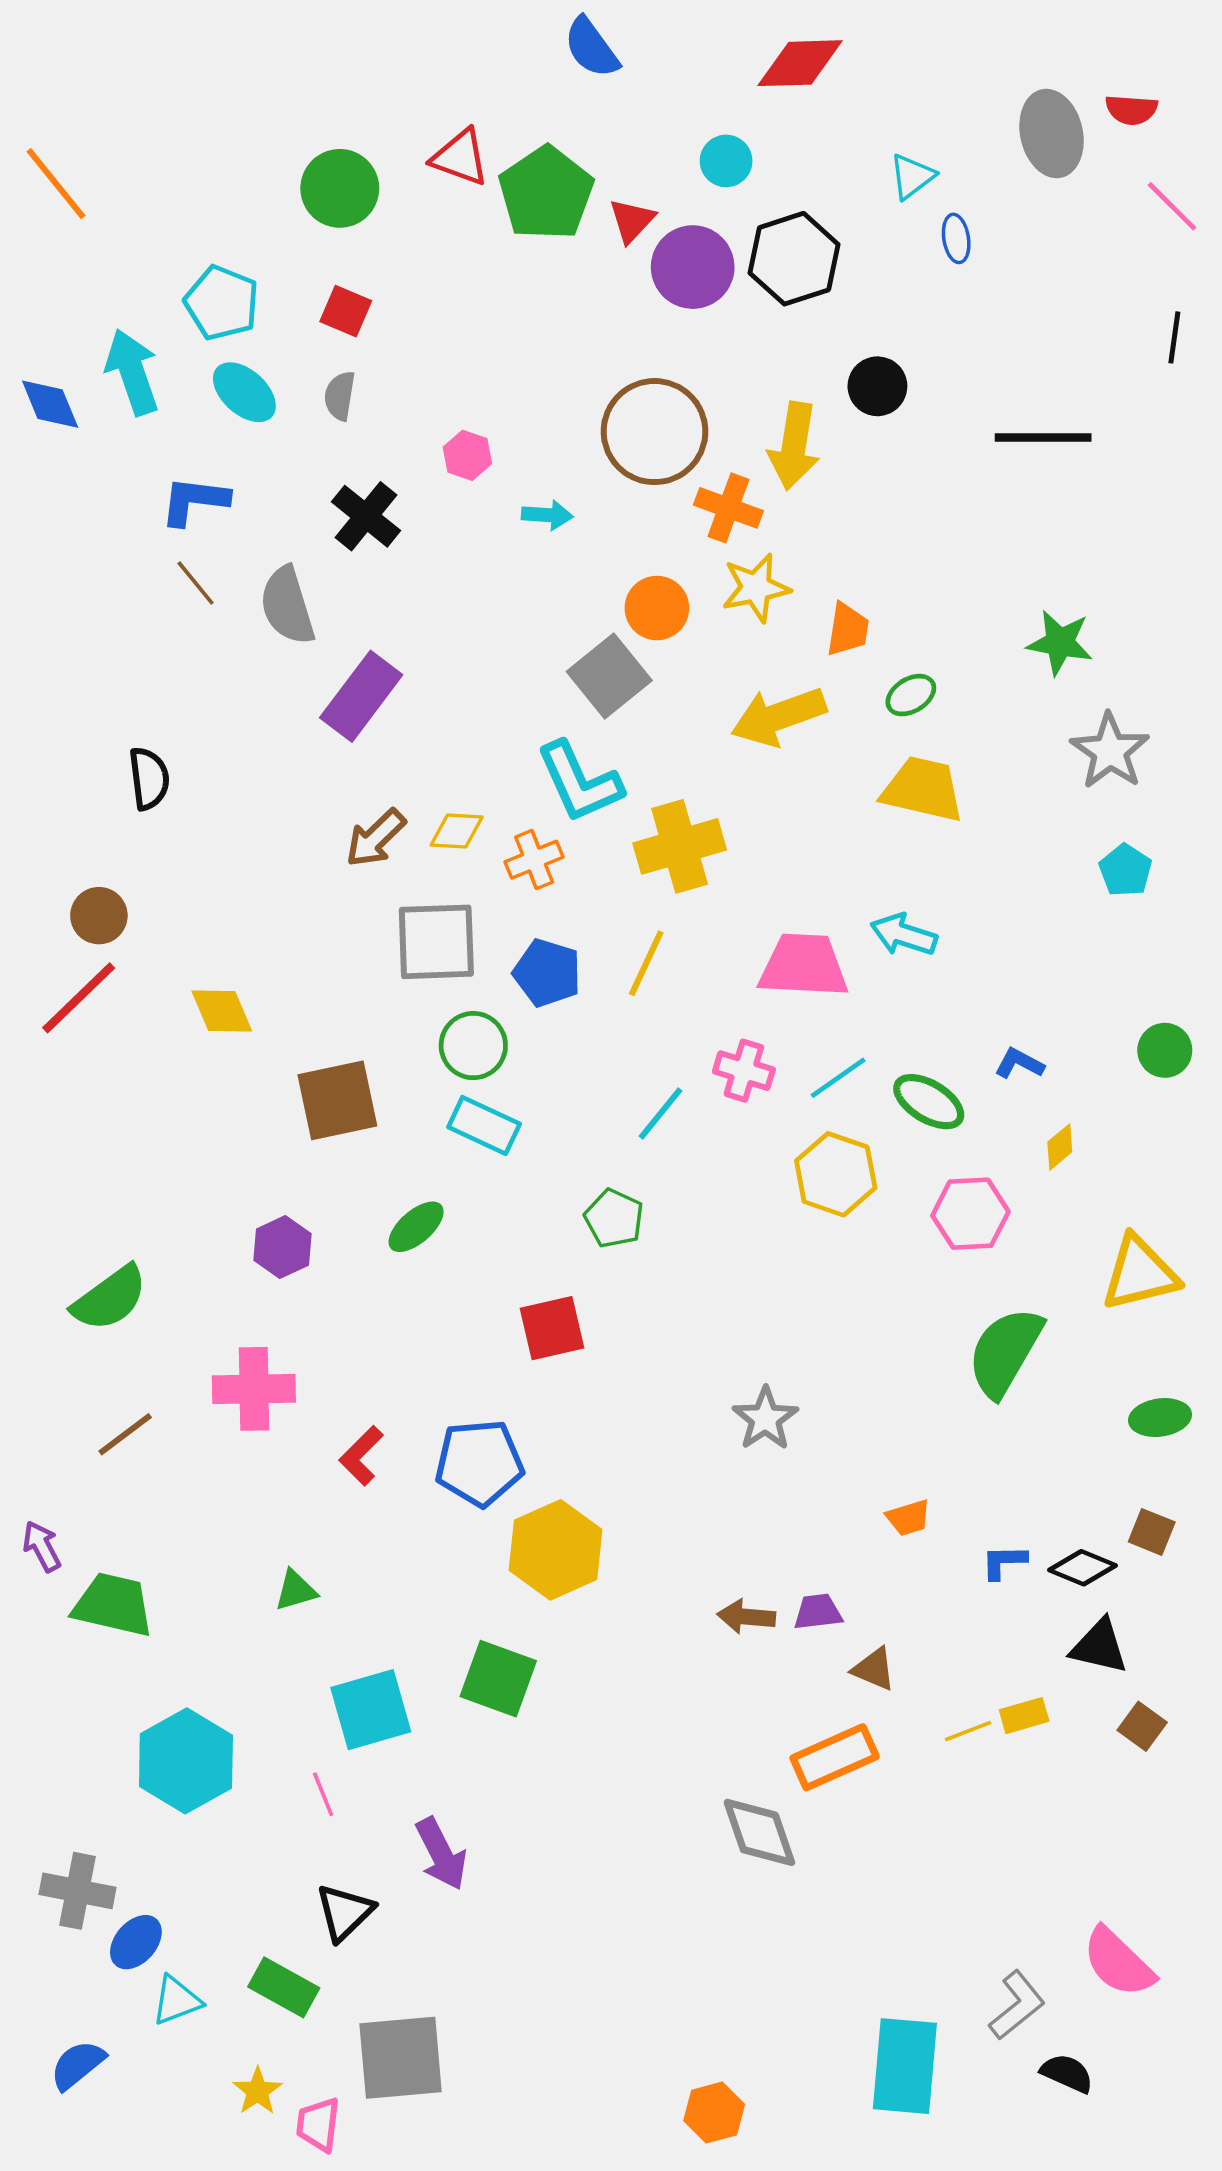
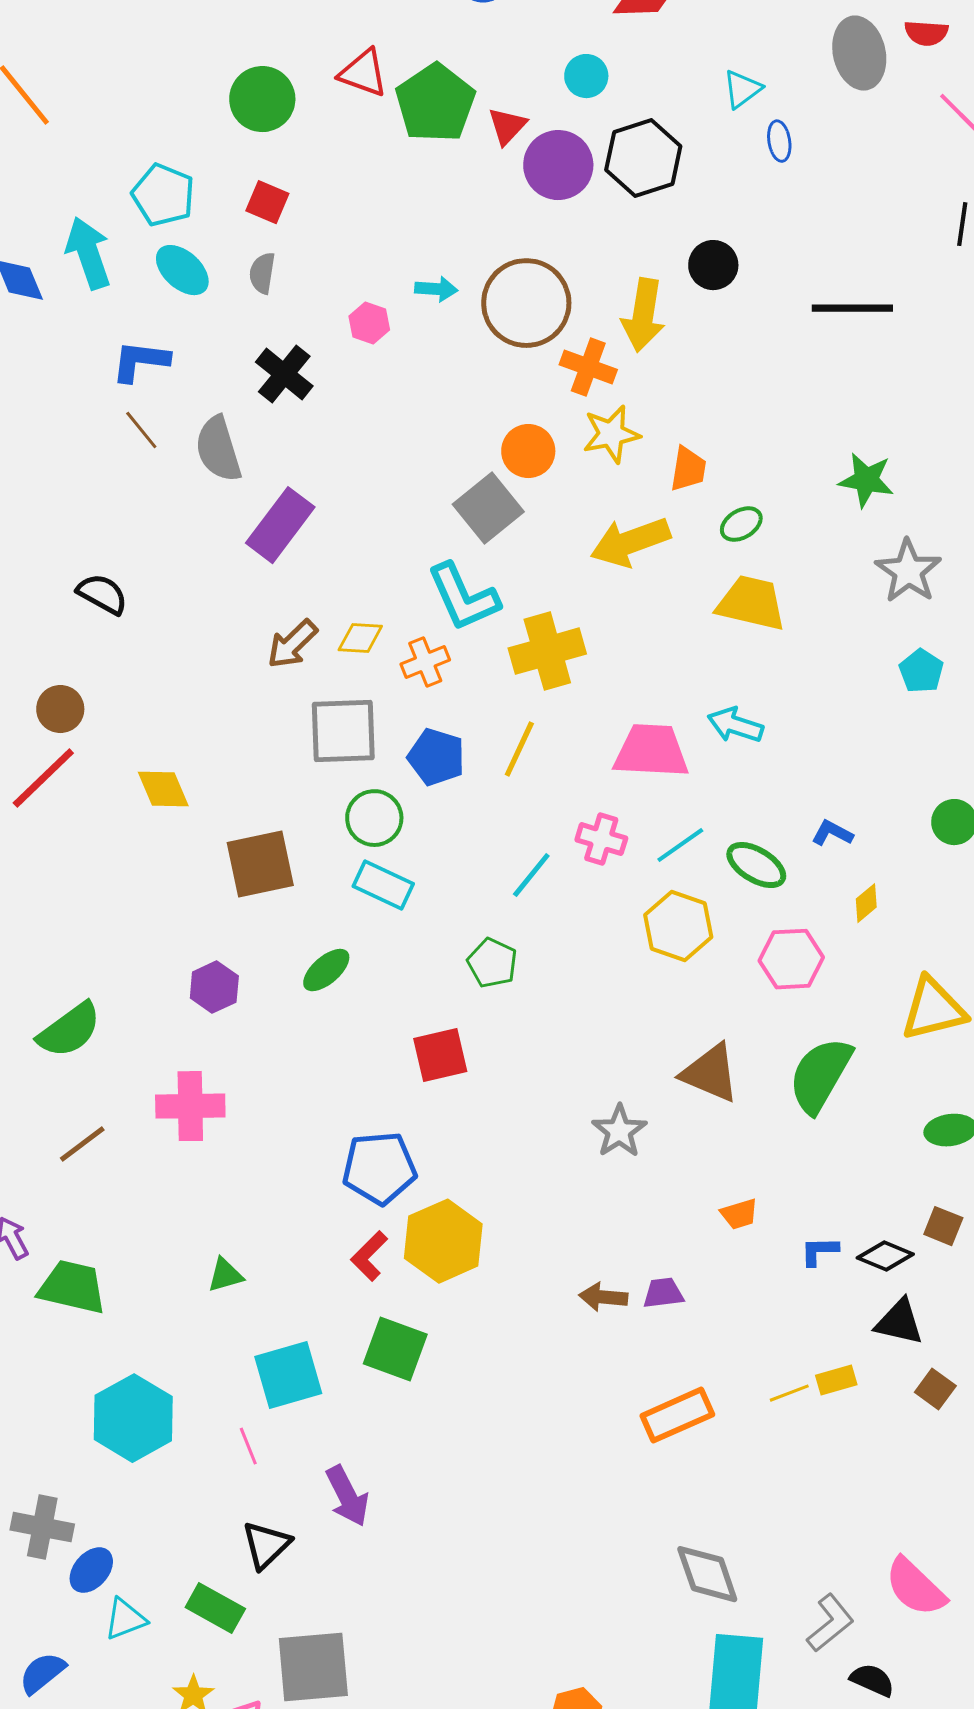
cyan arrow: (547, 515) -> (436, 289), moved
black semicircle: (149, 779) -> (102, 594), turned -54
red L-shape: (361, 1456) -> (369, 1256), moved
brown triangle: (874, 1669) -> (710, 1073), moved, size x1.6
gray diamond: (759, 1832) -> (707, 1574), moved

